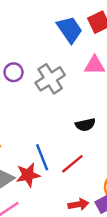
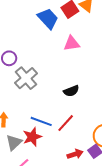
gray cross: (50, 79) -> (26, 78), moved
blue line: (42, 157) -> (41, 121), turned -40

